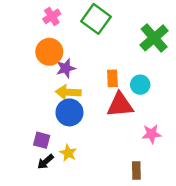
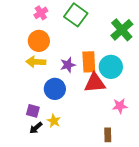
purple star: (66, 68) -> (68, 65), moved
orange rectangle: (112, 78) -> (89, 62), size x1.5
cyan circle: (140, 85) -> (111, 67), size x1.5
yellow arrow: (68, 92) -> (36, 62), moved

